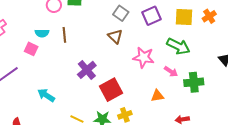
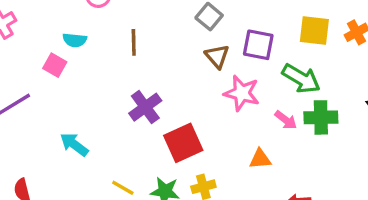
purple square: (152, 16) -> (258, 45), moved, turned 30
brown line: (64, 35) -> (134, 42), moved
brown triangle: (115, 36) -> (217, 56), moved
green cross: (194, 82) -> (321, 117), moved

